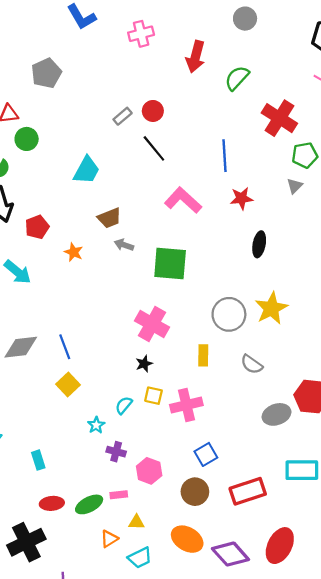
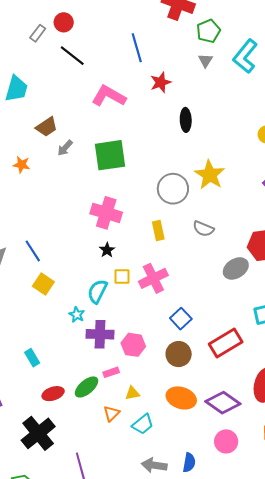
gray arrow: (124, 245) -> (65, 148), turned -54
cyan semicircle: (124, 405) -> (97, 291), size x1.4
purple cross: (116, 452) -> (100, 334), size x1.5

